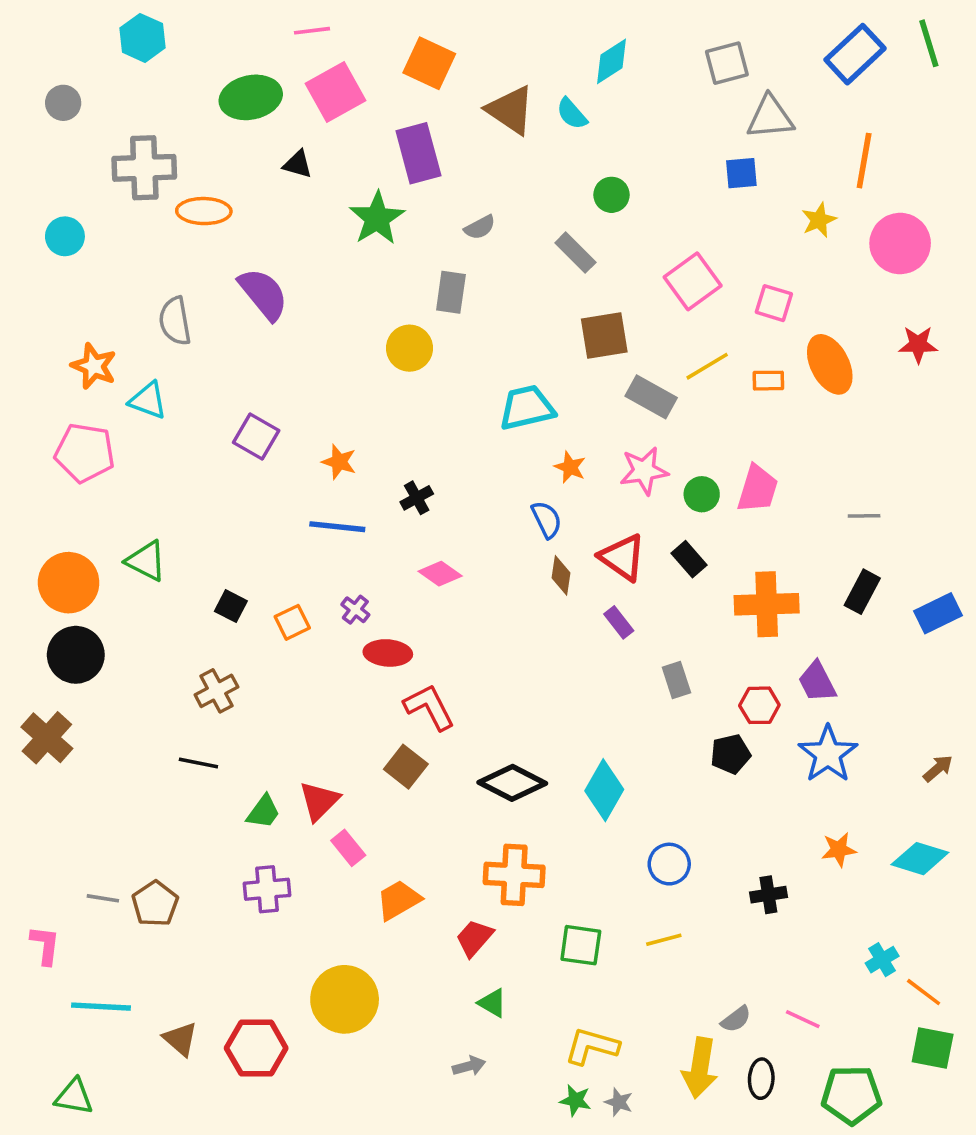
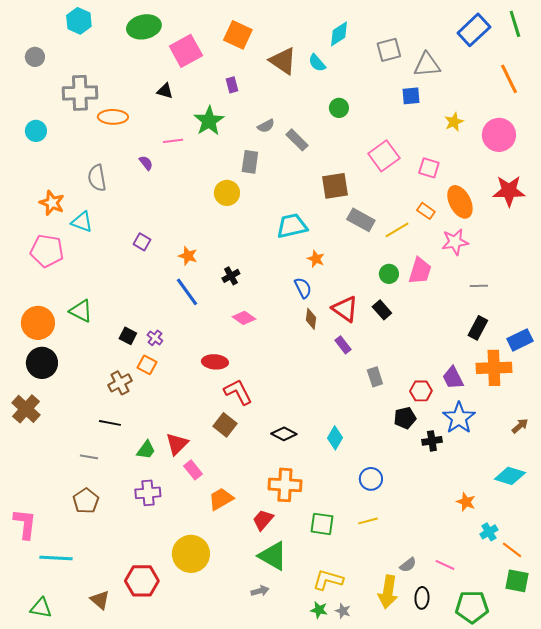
pink line: (312, 31) -> (173, 141), moved
gray square: (727, 63) -> (389, 50), moved
green ellipse: (251, 97) -> (144, 27), moved
purple rectangle: (418, 153) -> (232, 85), size x0.5
orange line: (864, 161) -> (509, 79), moved, turned -36
gray rectangle: (575, 253) -> (297, 140), moved
purple semicircle: (263, 294) -> (146, 163), size x0.5
red star: (918, 345) -> (509, 191), size x1.5
yellow line: (707, 366) -> (397, 230), moved
orange rectangle: (768, 381) -> (426, 211), turned 36
purple square: (256, 437) -> (142, 242), size x0.7
pink star: (644, 471) -> (455, 242), moved
blue line: (337, 527) -> (187, 292), turned 48
orange cross: (767, 604) -> (494, 368), moved
purple cross: (355, 610) -> (155, 338), moved
orange square: (292, 622) -> (147, 365), moved, turned -36
black diamond: (512, 783) -> (284, 434), size x0.7
cyan diamond: (604, 790) -> (335, 438), size x0.7
orange star: (839, 850) -> (466, 502), moved, turned 30
black cross: (768, 895) -> (432, 441), moved
gray line: (103, 898) -> (89, 457), moved
pink L-shape: (45, 945) -> (25, 524), size x1.4
green triangle: (492, 1003) -> (273, 556), size x1.8
brown triangle: (180, 1039) -> (100, 600), moved

